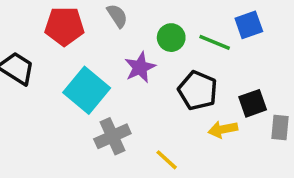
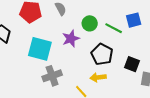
cyan square: (87, 90) -> (40, 49), turned -30
black square: (253, 103) -> (132, 64), turned 35
yellow arrow: (223, 129) -> (98, 77), moved

